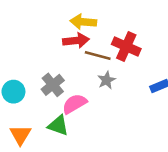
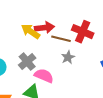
yellow arrow: (83, 22) -> (31, 31), moved, turned 30
pink semicircle: (74, 104) -> (44, 76), turned 54

